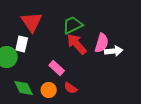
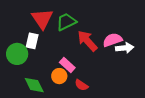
green trapezoid: (73, 25) -> (66, 22), moved
pink semicircle: (102, 43) -> (113, 40), turned -126
orange circle: (49, 90) -> (59, 76), moved

